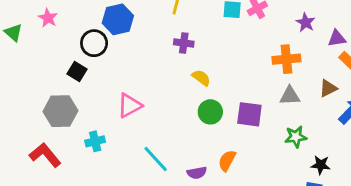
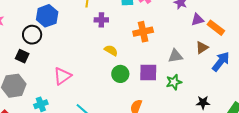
purple triangle: (337, 38) -> (197, 20), moved
purple cross: (184, 43) -> (101, 20), moved
orange cross: (286, 59) -> (143, 32), moved
green star: (296, 137) -> (174, 82), moved

